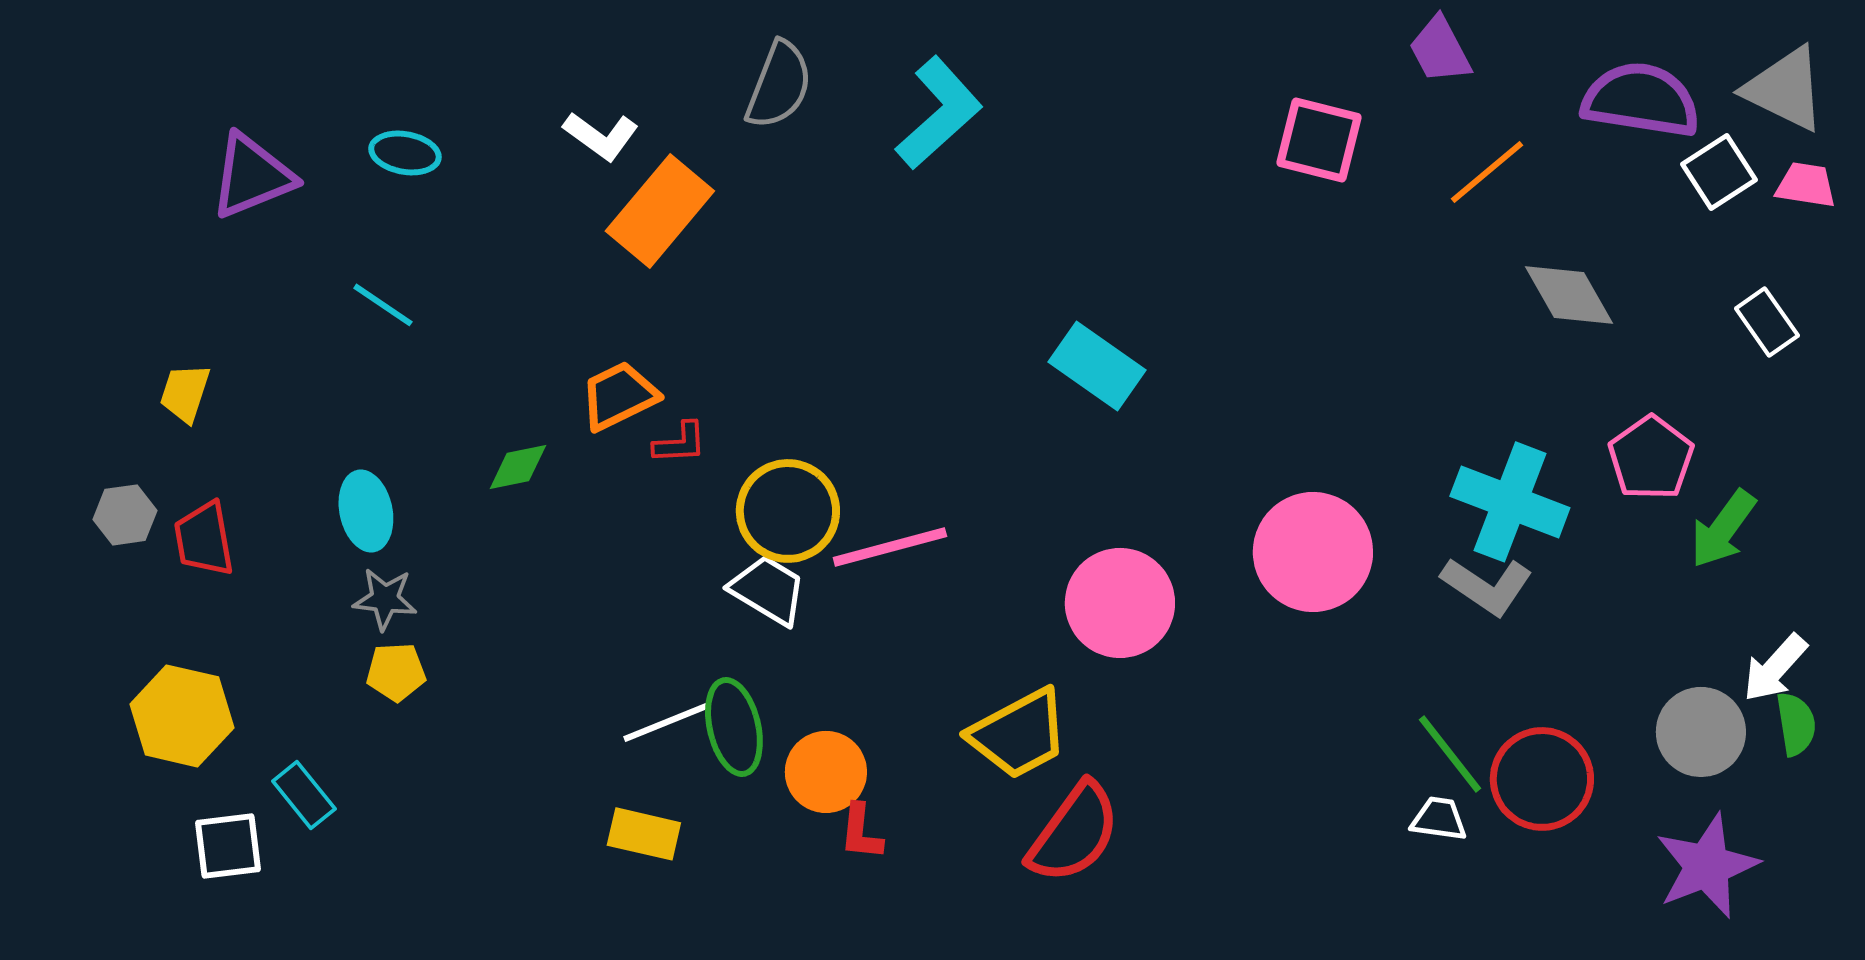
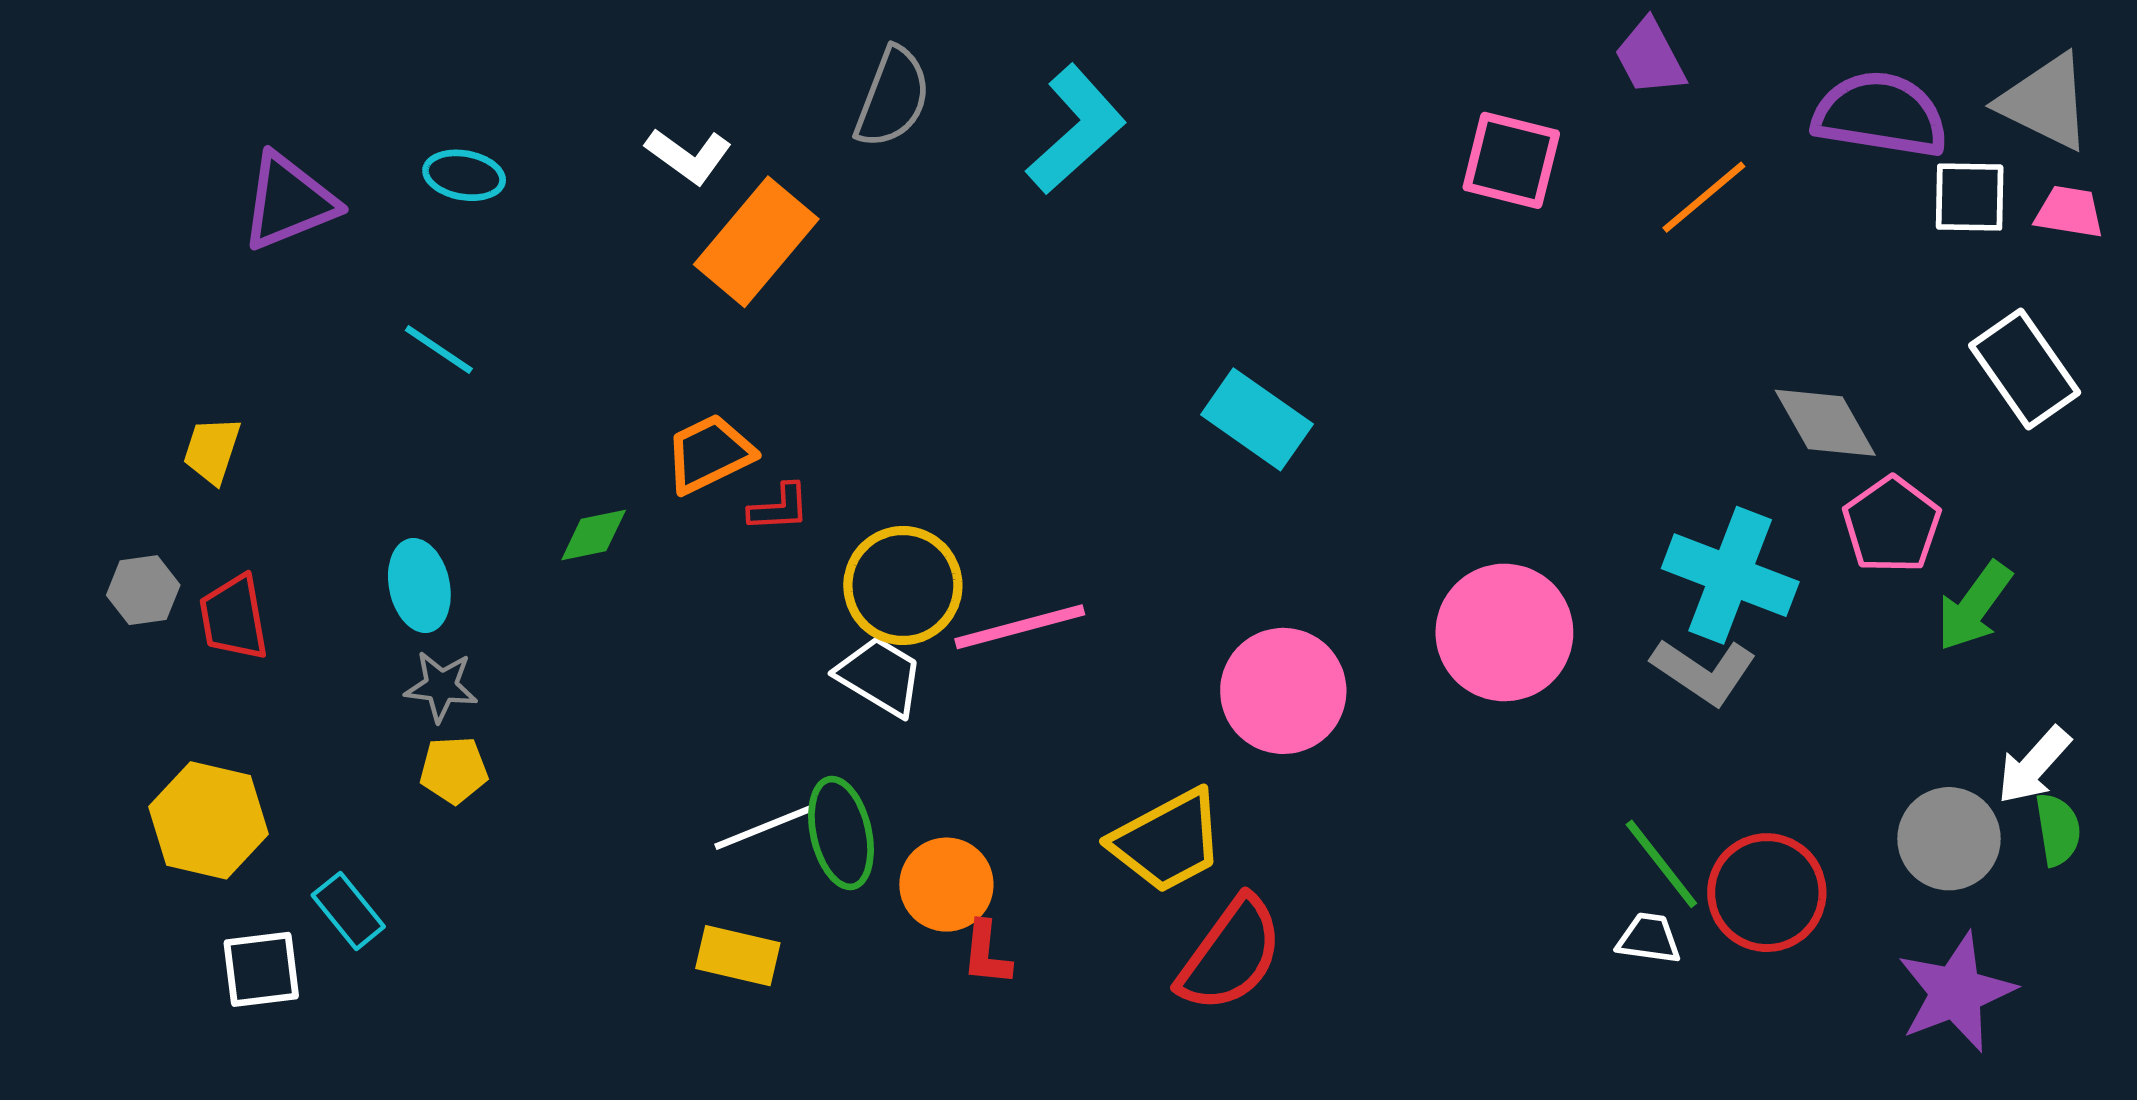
white square: (1719, 172) -> (1970, 197), turned 34
gray diamond: (1569, 295) -> (1825, 423), moved
white rectangle: (1767, 322) -> (2025, 369), size x1.5

